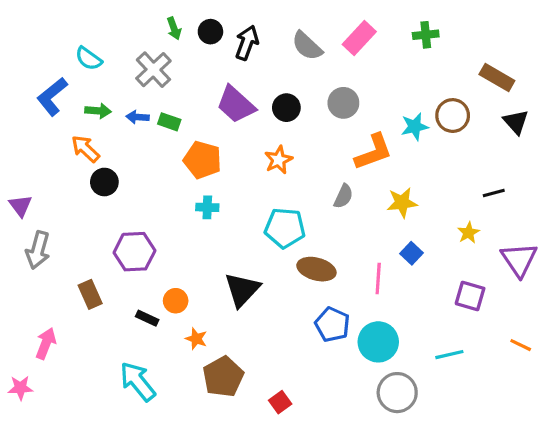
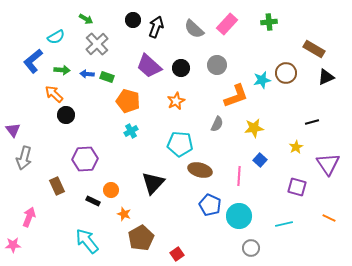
green arrow: (174, 28) -> (86, 19), moved, turned -40
cyan semicircle: (89, 59) -> (56, 37), turned -66
black triangle: (516, 122) -> (326, 77), turned 48
cyan cross: (207, 207) -> (131, 131), turned -32
gray circle: (397, 393) -> (251, 248), size x0.7

